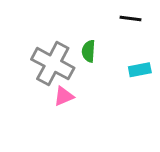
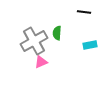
gray cross: (53, 64) -> (34, 41), turned 32

